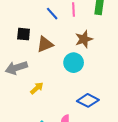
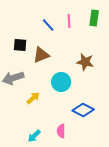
brown star: (84, 39) -> (85, 62), moved, turned 30
cyan circle: (74, 63) -> (61, 82), moved

